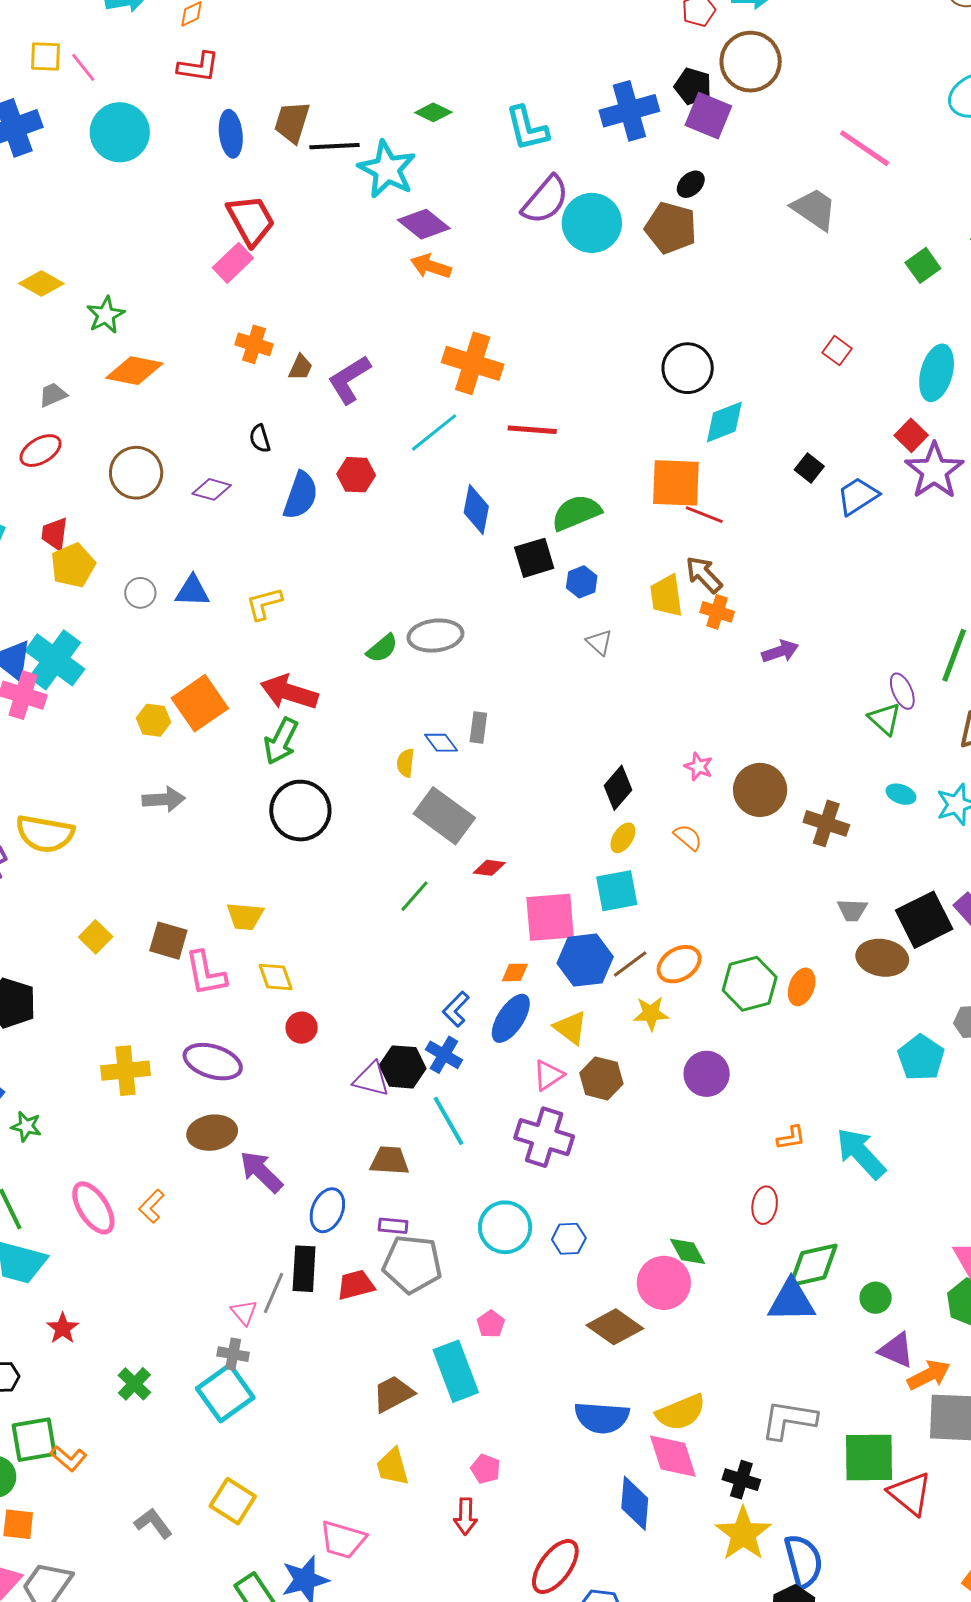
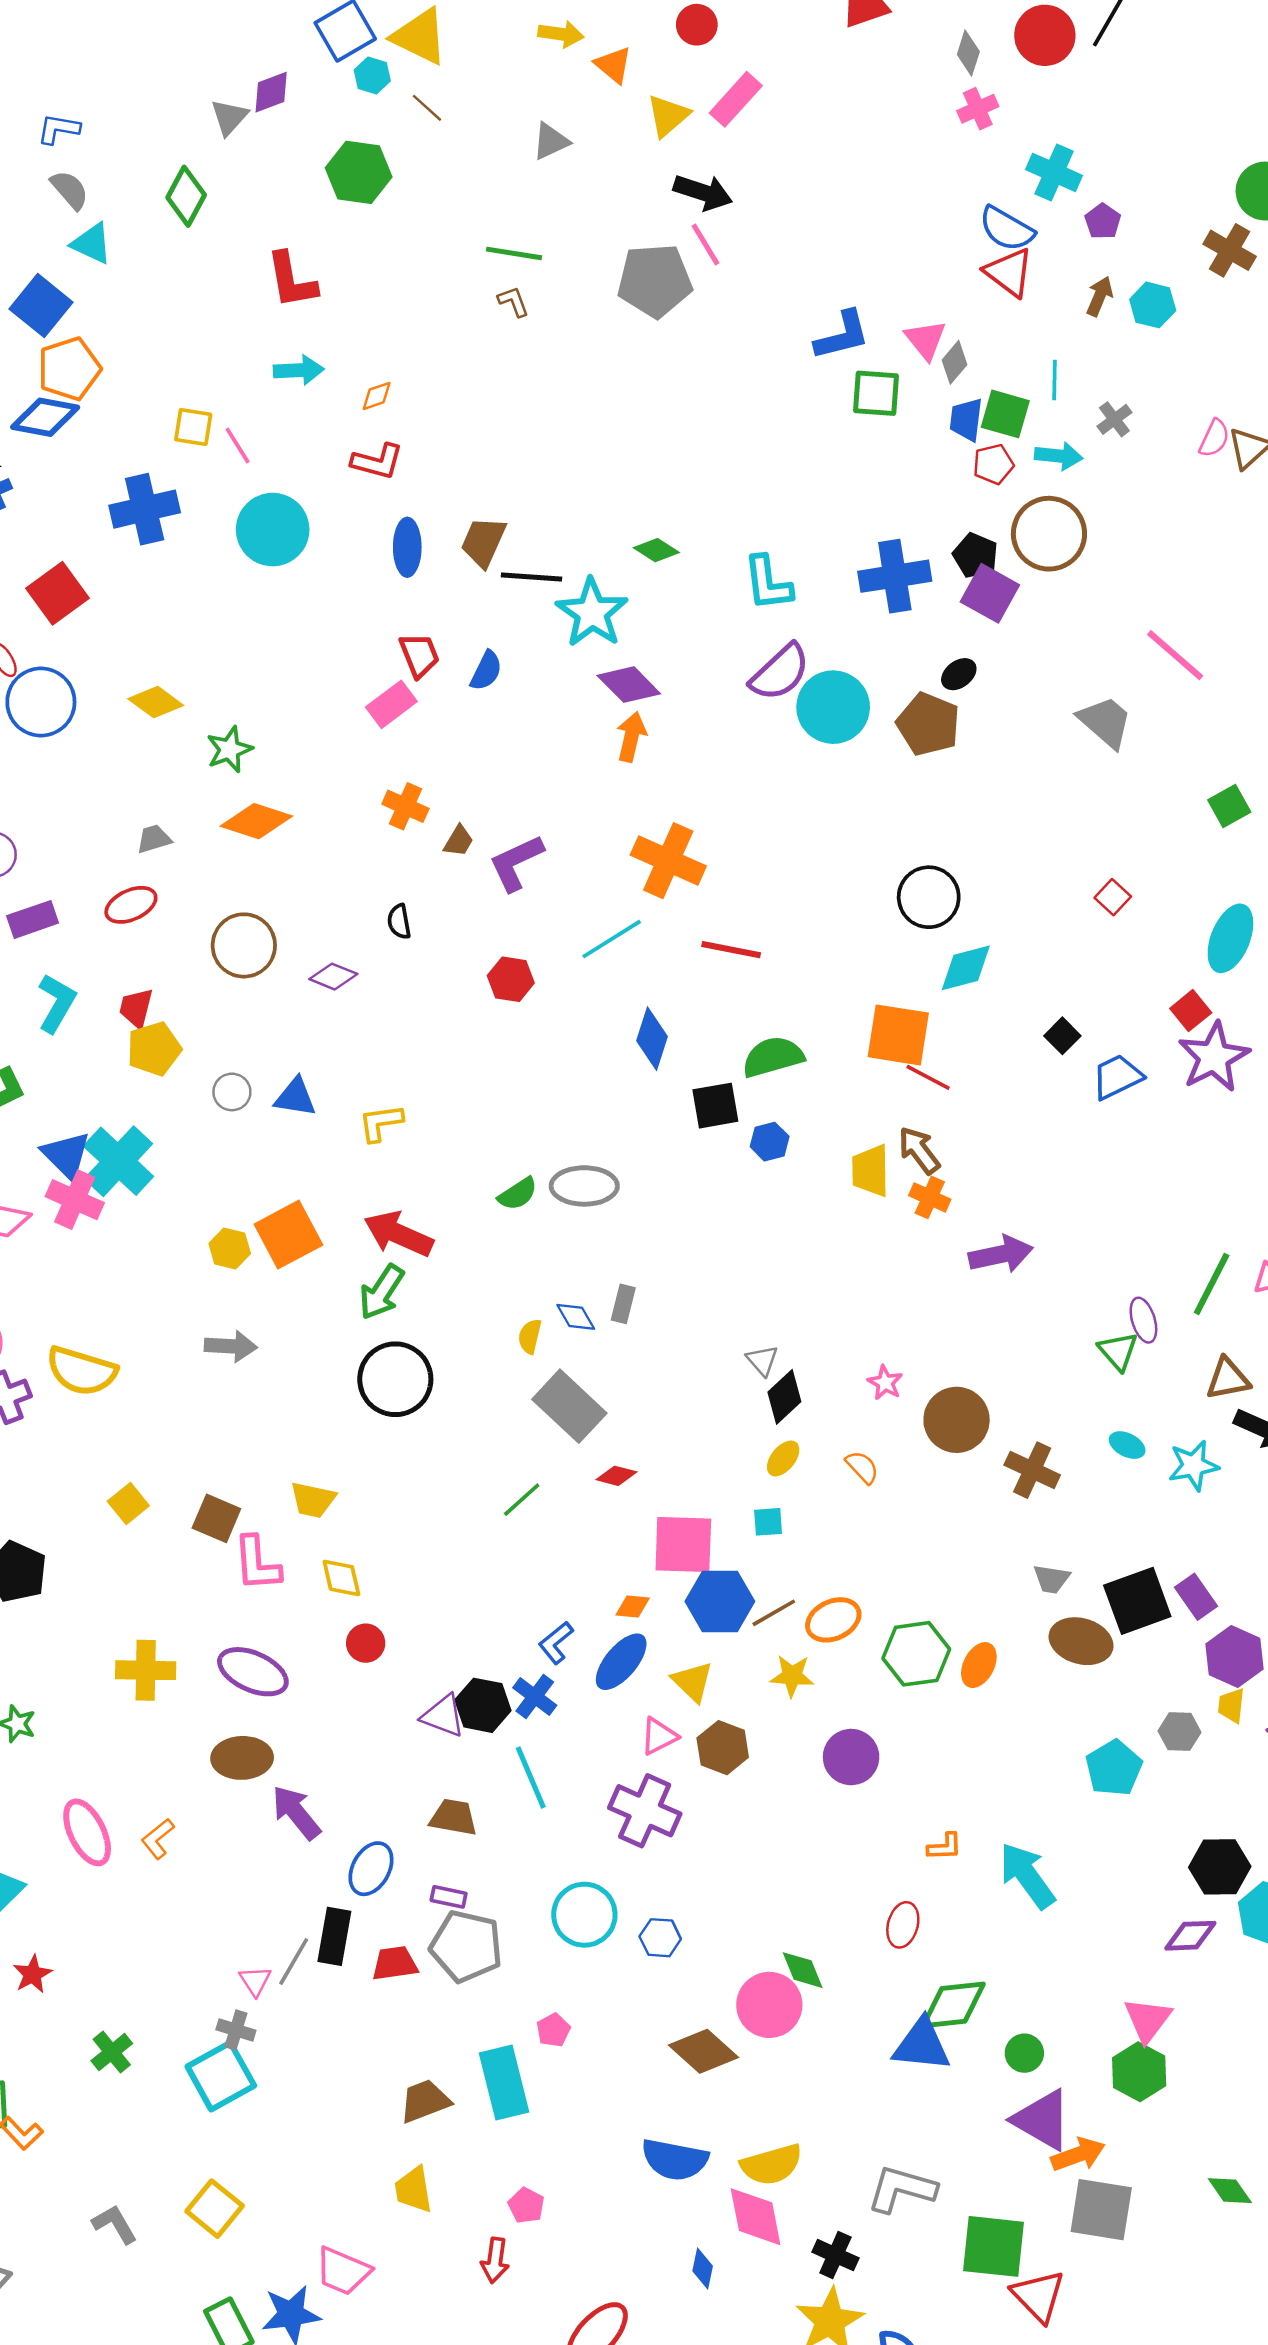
red trapezoid: (251, 220) -> (419, 655), size x0.7
orange arrow: (431, 266) -> (631, 737), turned 78
blue semicircle: (301, 495) -> (486, 671), moved, size x0.7
gray triangle: (599, 642) -> (762, 1360), moved
purple arrow: (780, 651) -> (1001, 1254), size x1.4
cyan square: (617, 891) -> (768, 1522), size x0.6
purple triangle: (896, 1350) -> (1042, 2120), size x1.4
blue diamond: (635, 1503) -> (703, 2269), size x0.6

